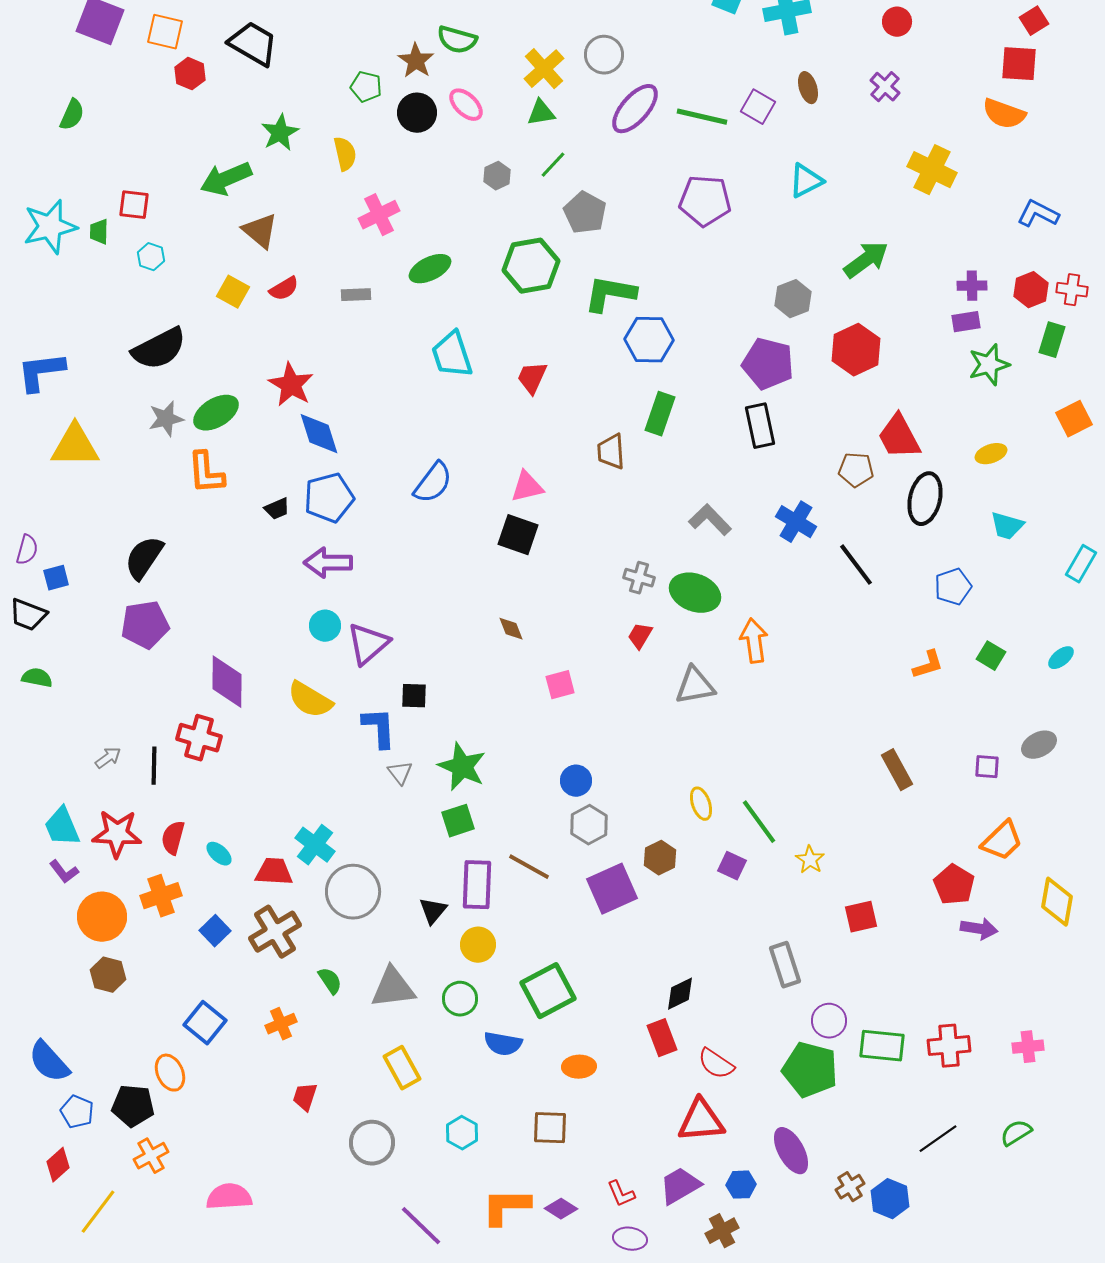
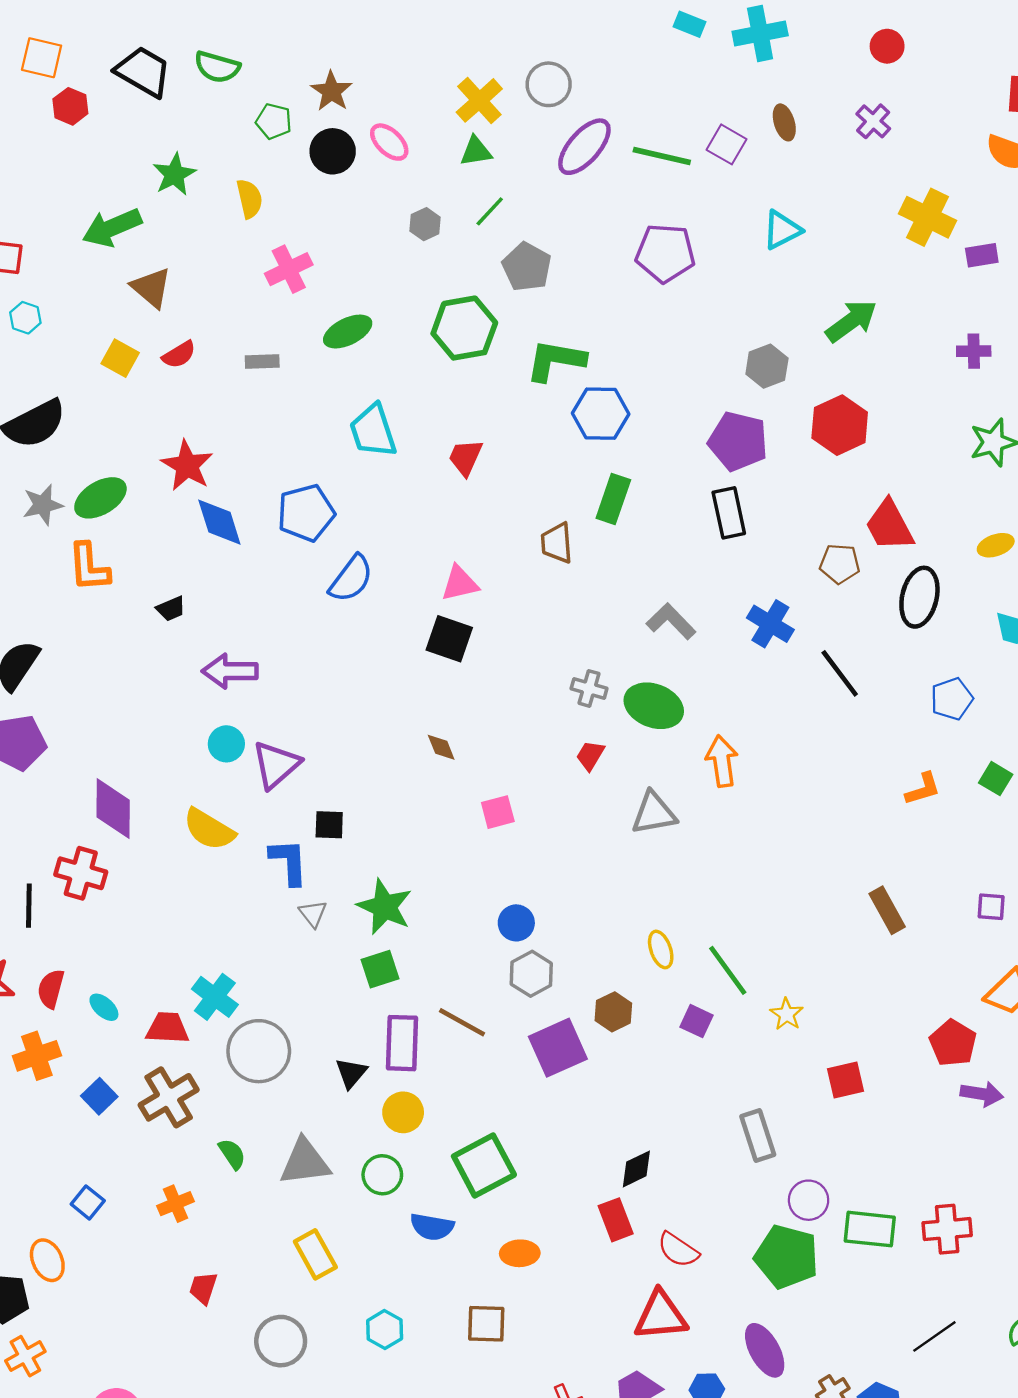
green semicircle: (457, 40) -> (217, 67), moved
purple rectangle: (966, 322) -> (982, 255), moved
blue pentagon: (329, 498) -> (306, 513), moved
blue square: (205, 1023) -> (88, 1202), size x0.7

